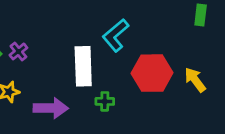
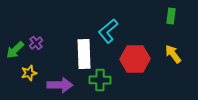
yellow arrow: (195, 80) -> (173, 54), moved
green cross: (105, 101) -> (100, 80), size x1.5

